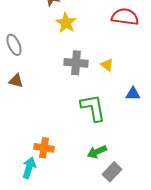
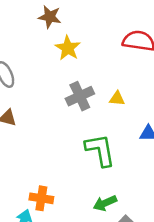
gray cross: (76, 63) -> (80, 96), turned -30
yellow triangle: (107, 65) -> (117, 99), turned -32

